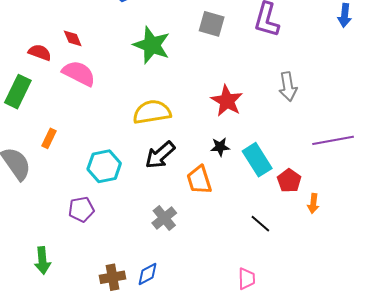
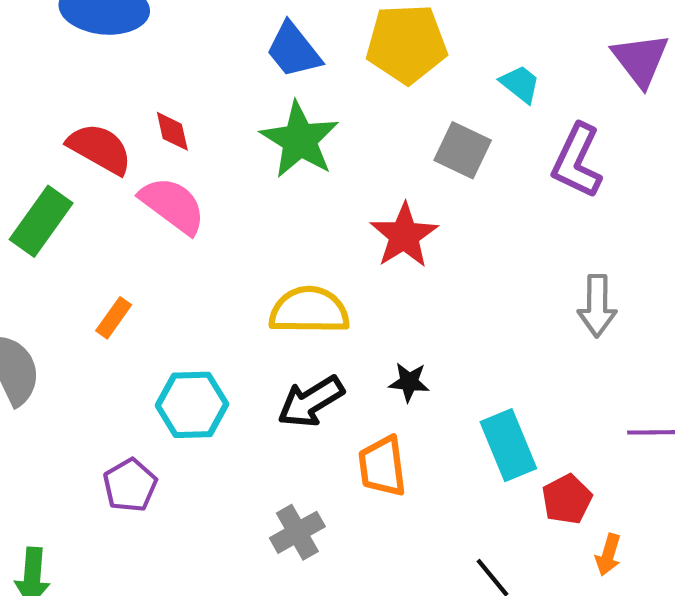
green star: (152, 45) -> (300, 140), moved
red semicircle: (40, 52) -> (100, 149), size x1.4
red star: (227, 101) -> (404, 236), moved
orange rectangle: (49, 138) -> (114, 318), moved
black star: (220, 147) -> (409, 382), moved
purple pentagon: (81, 209) -> (130, 485), turned -30

